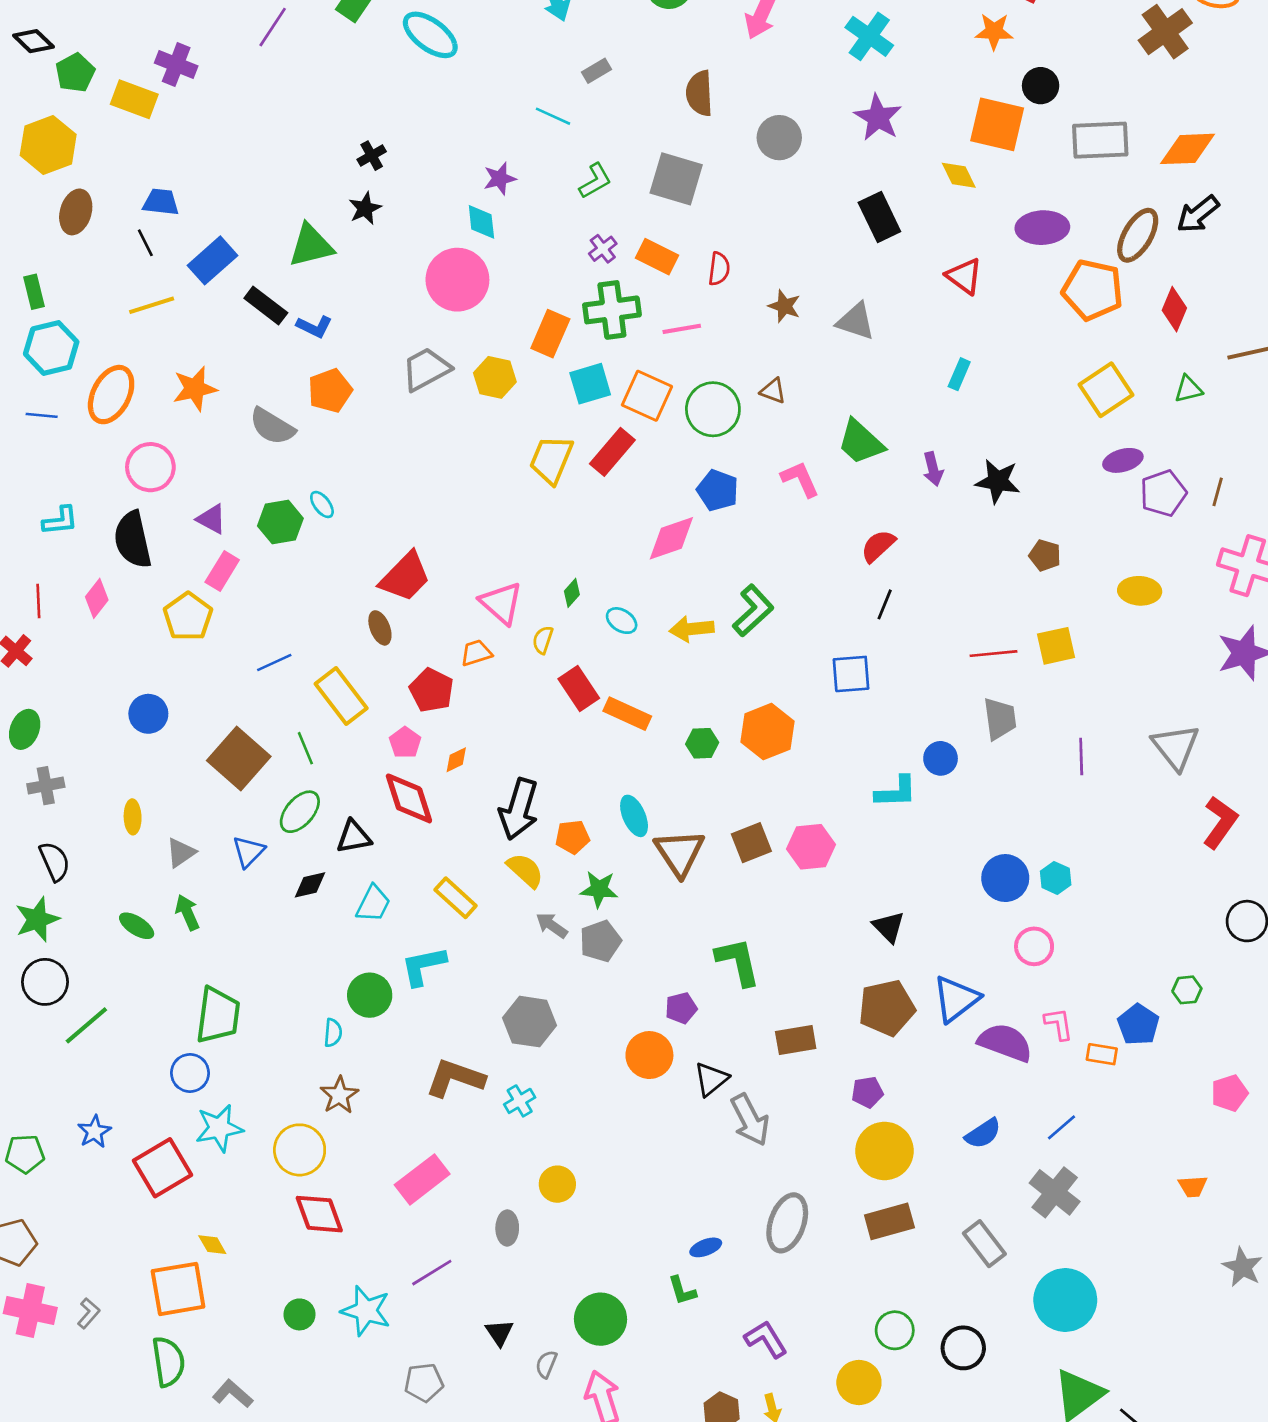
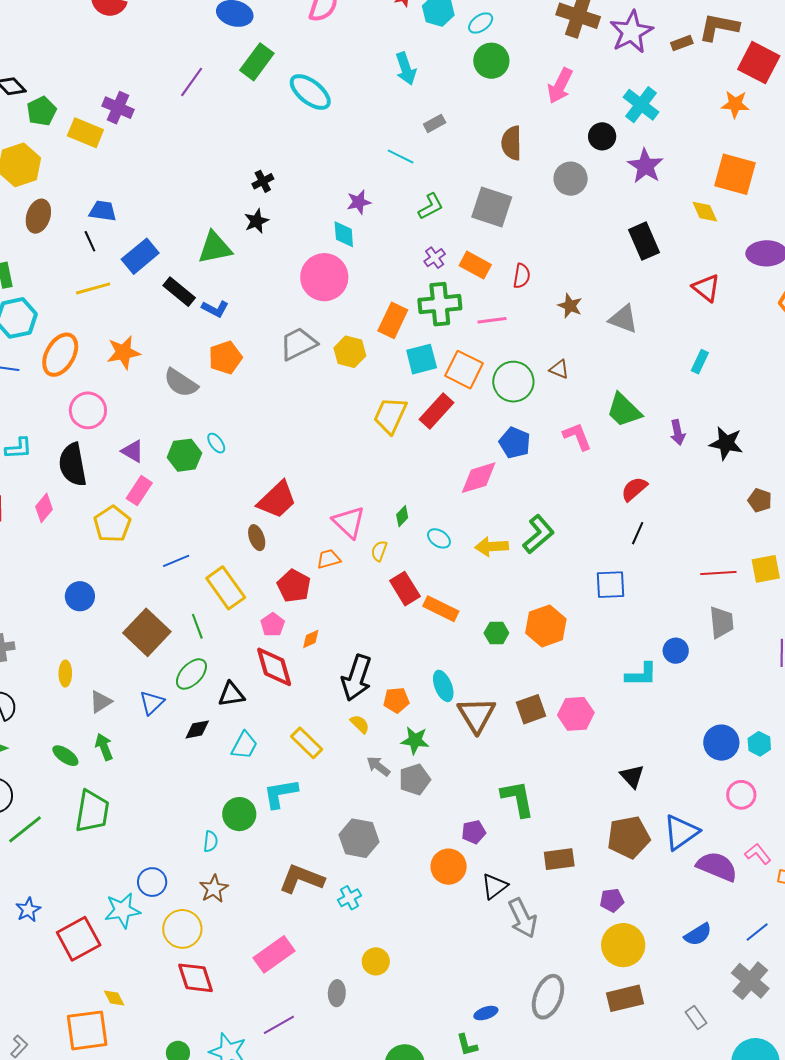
black circle: (1041, 86) -> (602, 136), moved
yellow semicircle: (525, 870) -> (360, 724), size x0.7
green trapezoid: (218, 1015) -> (92, 811), moved
pink L-shape: (1059, 1024) -> (758, 854), turned -32
blue circle: (190, 1073) -> (152, 882), moved
gray rectangle: (984, 1244) -> (696, 1018), size x0.7

